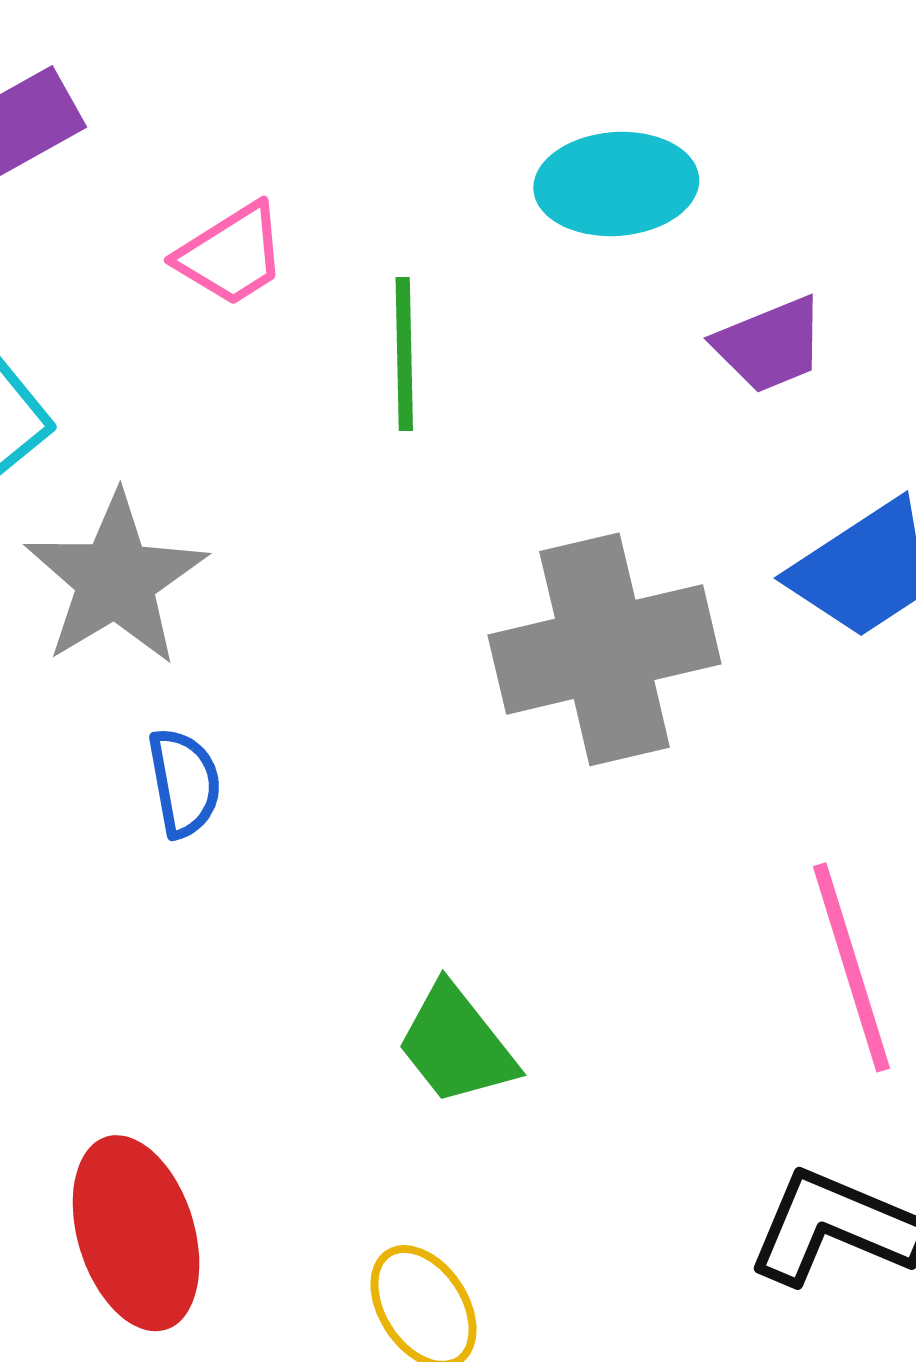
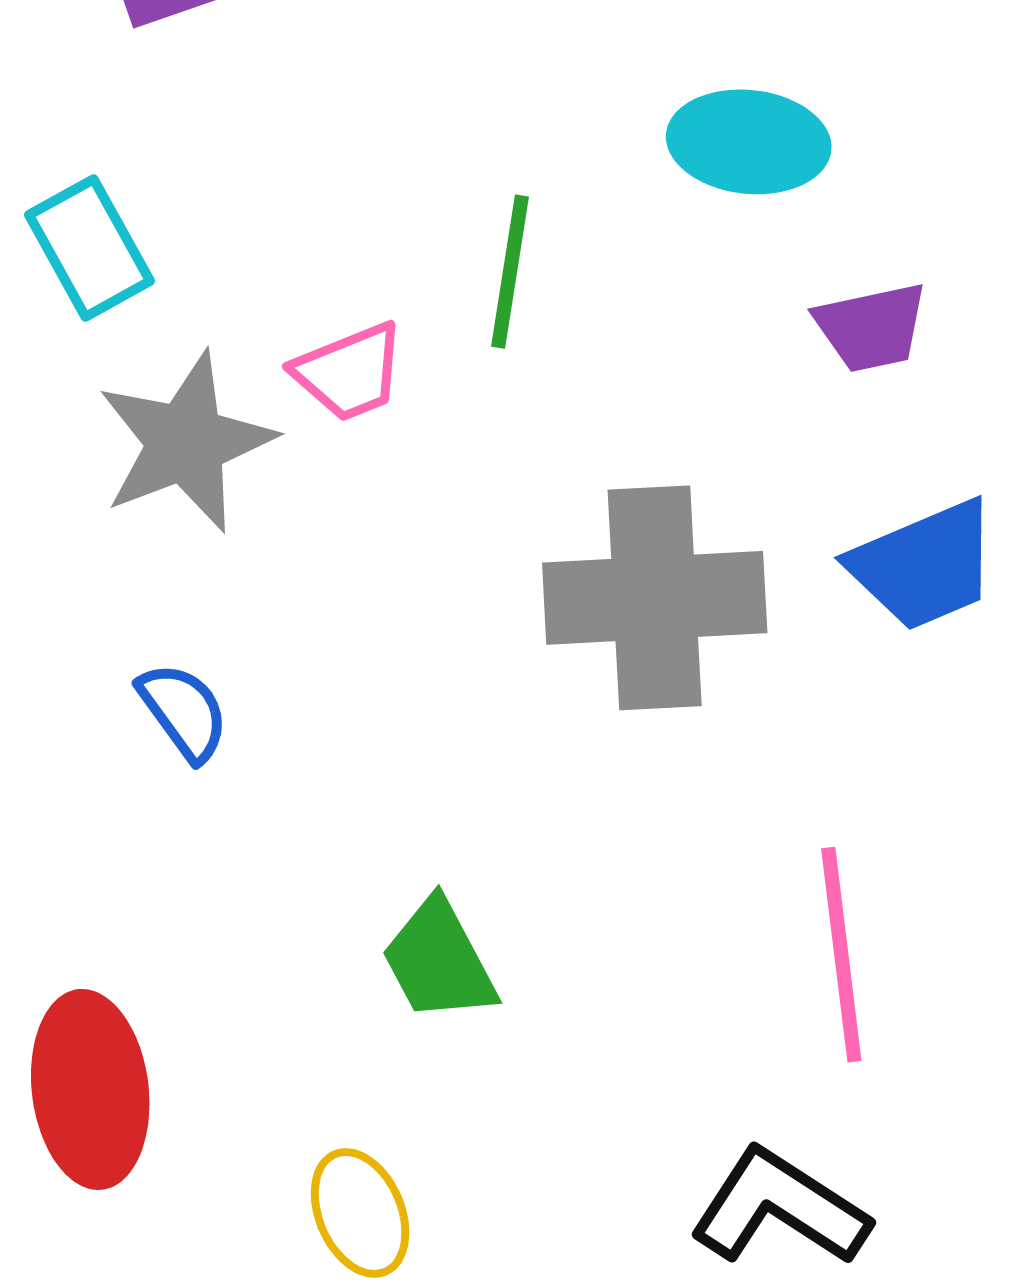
pink trapezoid: (231, 255) -> (349, 372), moved
blue semicircle: (184, 783) -> (183, 712), moved, turned -36

